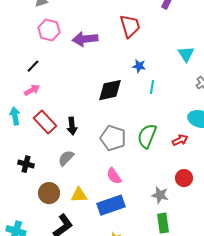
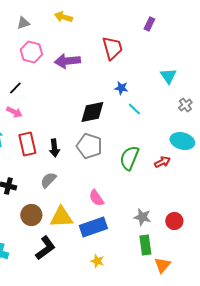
cyan line: (152, 87) -> (134, 109), turned -56
pink arrow: (32, 90) -> (14, 112), turned 56
red rectangle: (45, 122) -> (27, 144), turned 30
gray pentagon: (113, 138) -> (89, 146), moved
red circle: (184, 178) -> (174, 221), moved
yellow triangle: (79, 195) -> (61, 217), size x1.4

